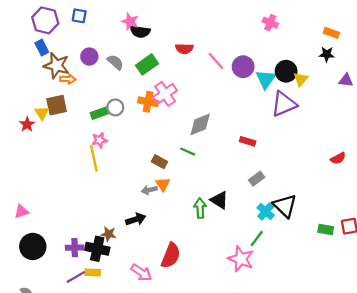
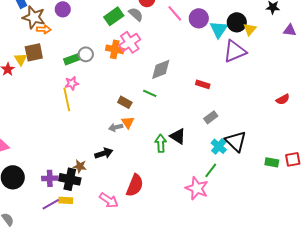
gray semicircle: (115, 62) -> (136, 14), moved

